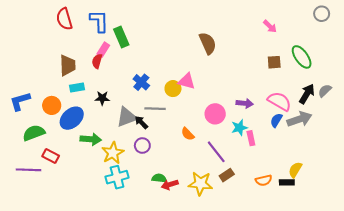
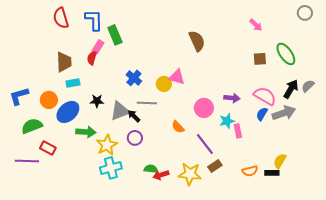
black star: (102, 98) -> (97, 101), moved

